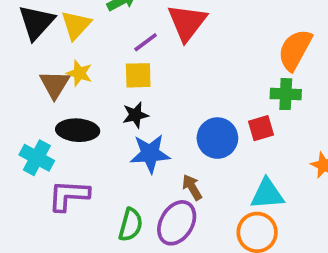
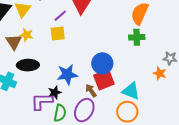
black star: (135, 115) -> (55, 92), moved
red square: (261, 128) -> (104, 80), moved, size x1.5
cyan triangle: (267, 194) -> (131, 91), turned 30
purple L-shape: (69, 195) -> (42, 101), moved

